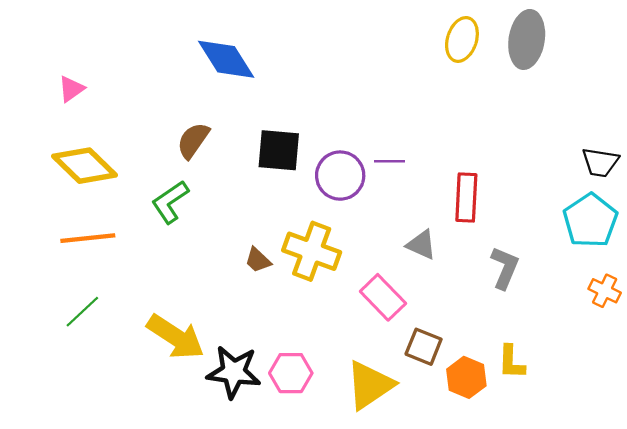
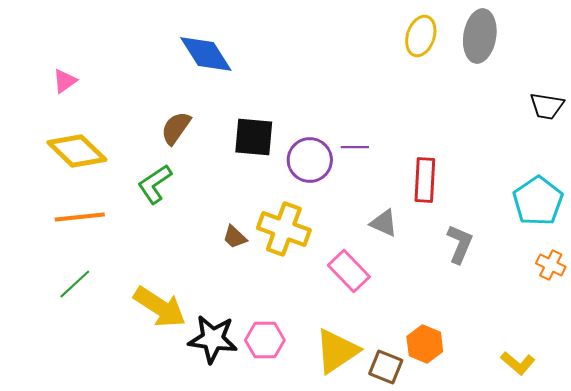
black trapezoid: (600, 162) -> (547, 106), moved
brown square: (424, 347) -> (386, 367), moved
yellow L-shape: (511, 362) -> (518, 363), moved, turned -52

